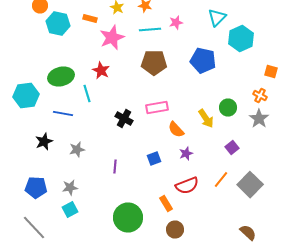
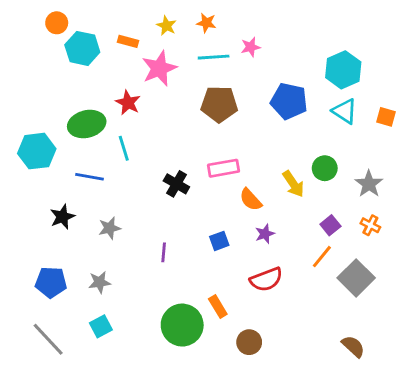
cyan triangle: (217, 18) -> (345, 111), moved, turned -42
red star: (101, 70) -> (128, 103), moved
orange cross: (260, 96) -> (370, 225), moved
orange line: (221, 180) -> (322, 257), moved
orange rectangle: (166, 204) -> (218, 306), moved
cyan square: (70, 210) -> (101, 326), moved

